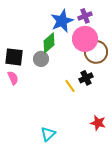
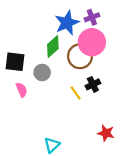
brown circle: (96, 52) -> (80, 56), moved
gray circle: (41, 59) -> (42, 73), moved
pink semicircle: (13, 78) -> (22, 90), moved

